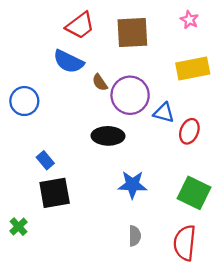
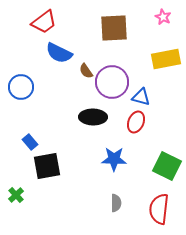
red trapezoid: (80, 26) -> (44, 22), moved
red ellipse: (189, 131) -> (136, 122), moved
blue rectangle: (45, 160) -> (30, 142), moved

